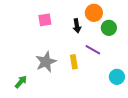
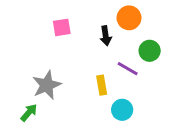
green circle: (109, 28) -> (150, 51), moved
gray star: (46, 62) -> (47, 85), moved
cyan circle: (117, 77) -> (122, 110), moved

